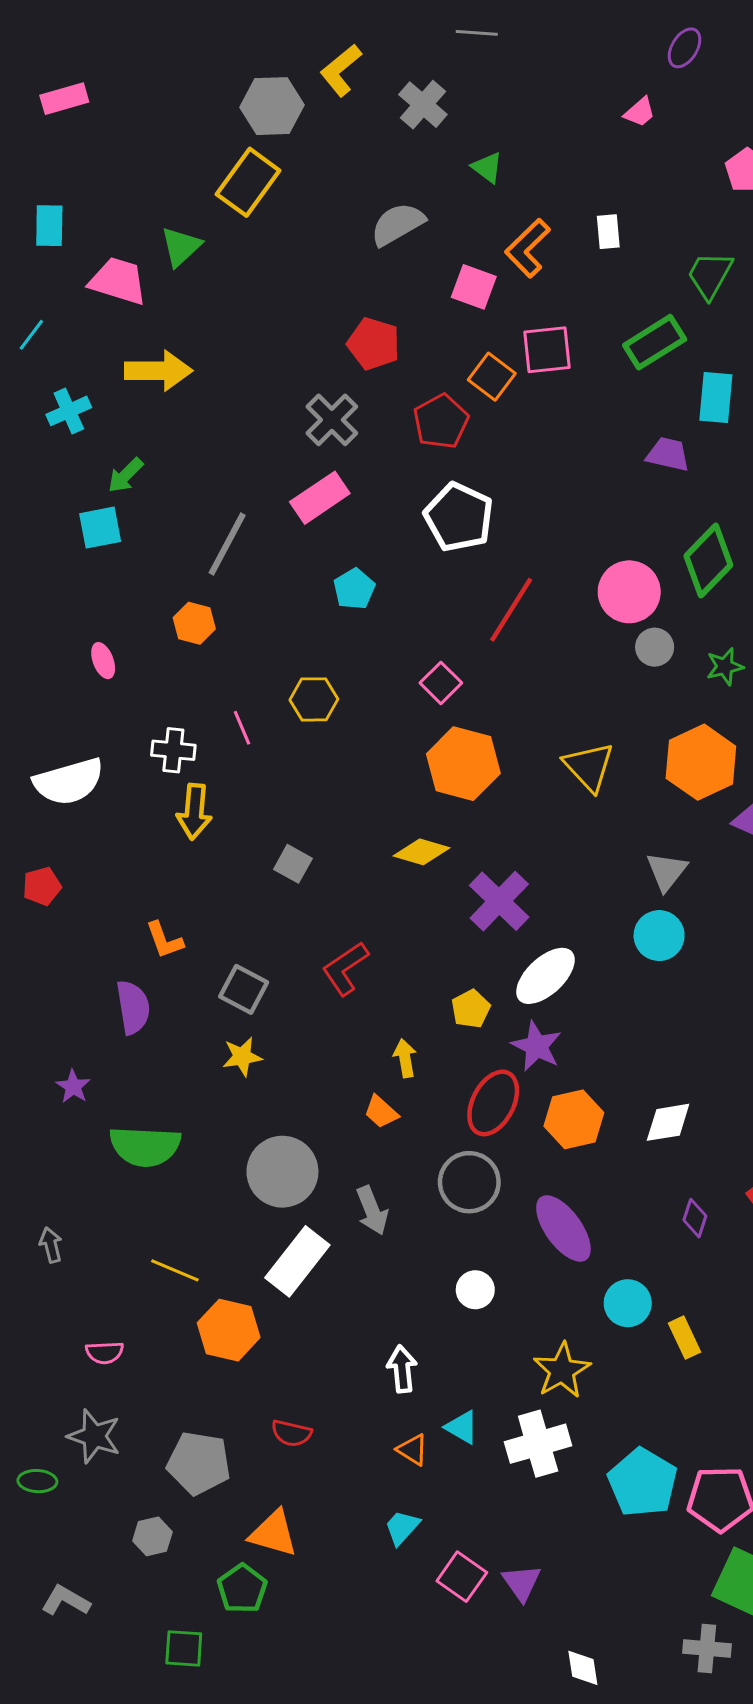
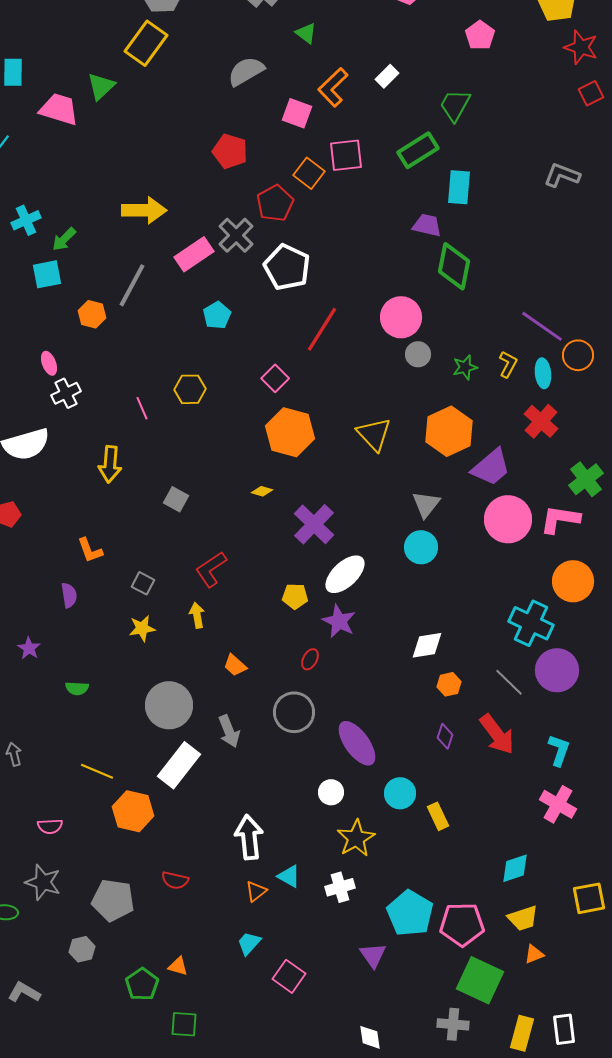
white rectangle: (608, 232) -> (387, 76), turned 50
yellow arrow: (158, 371) -> (144, 210), moved
cyan cross: (69, 411) -> (26, 220), moved
gray cross: (332, 420) -> (236, 235), moved
green diamond: (708, 560) -> (454, 266), moved, turned -33
orange hexagon: (194, 623) -> (92, 314), moved
white cross: (173, 750) -> (66, 393), moved, turned -32
yellow diamond: (421, 852) -> (262, 491), size x0.6
gray square: (244, 989) -> (143, 583), size x0.7
purple semicircle: (133, 1007) -> (69, 595), size x0.7
yellow pentagon: (471, 1009) -> (295, 596), turned 30
yellow arrow: (405, 1058) -> (197, 615), moved
red ellipse: (493, 1103) -> (310, 659), size x0.5
orange hexagon: (574, 1119) -> (449, 684), moved, size x0.6
white diamond: (668, 1122) -> (427, 645), moved
green semicircle: (145, 1146) -> (77, 688), size x0.5
white circle: (475, 1290) -> (331, 792), moved
white arrow: (402, 1369) -> (249, 837), size x1.4
white cross: (538, 1444) -> (340, 887), size x0.7
orange triangle: (412, 1450) -> (256, 891), turned 50
orange triangle: (273, 1533) -> (178, 966), moved, size x0.6
purple triangle: (522, 1583) -> (373, 955), moved
green square: (184, 1648) -> (184, 1024), moved

